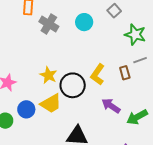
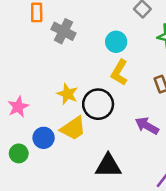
cyan circle: (84, 22) -> (116, 42), moved
yellow L-shape: (98, 74) -> (119, 73), moved

